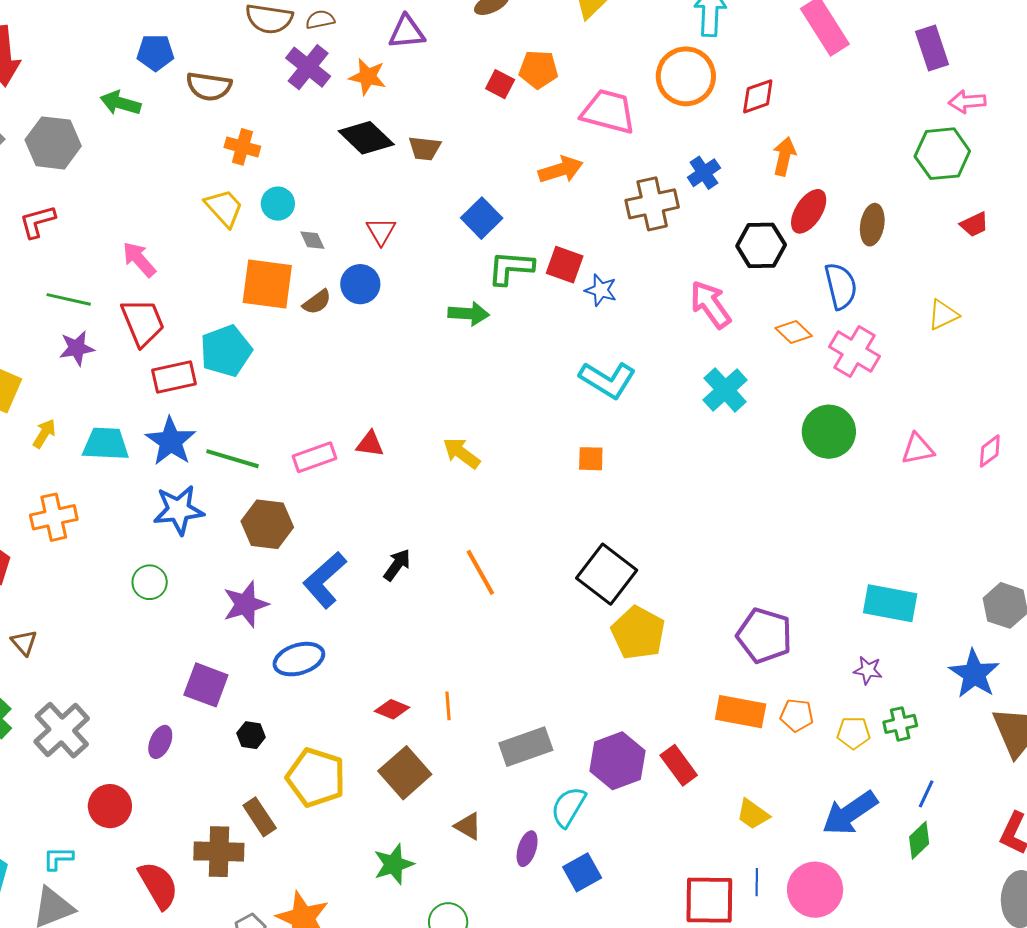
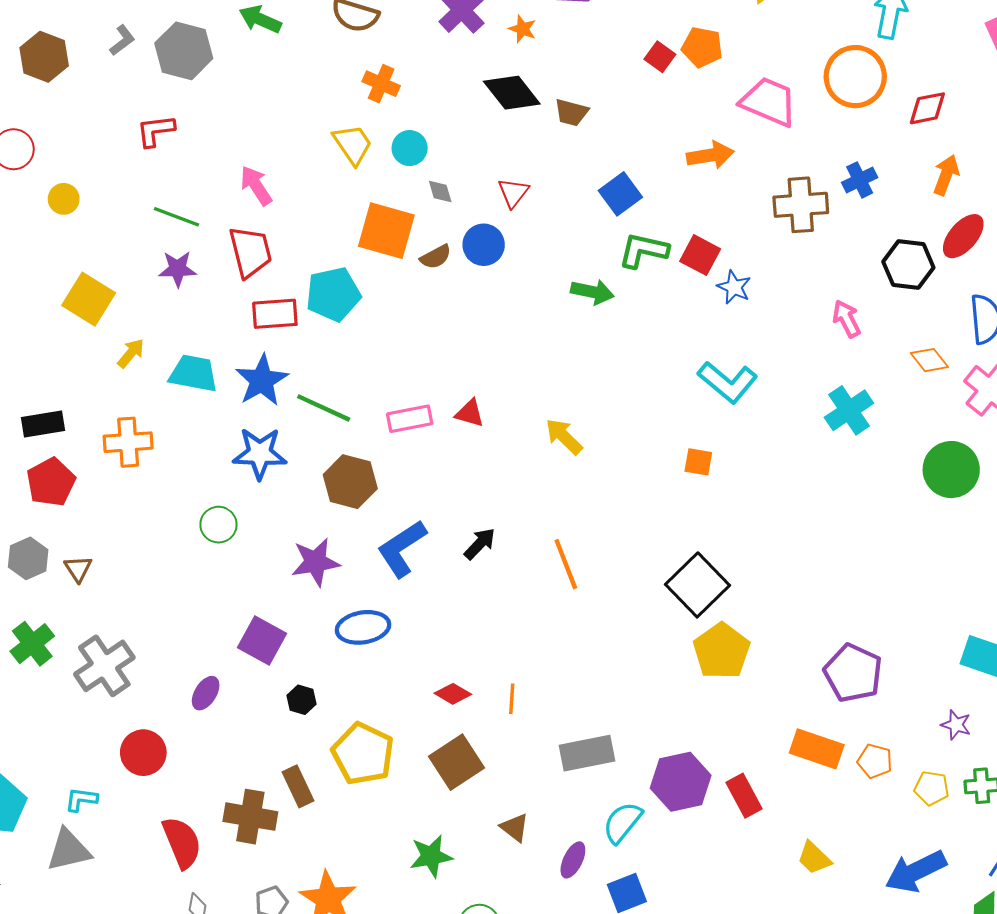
orange star: (368, 77) -> (523, 29), size x0.7
pink arrow: (710, 305) -> (847, 319), size x0.7

